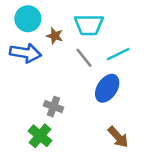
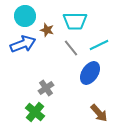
blue arrow: (25, 53) -> (23, 44), turned -30
gray cross: (53, 107) -> (46, 88), turned 35

